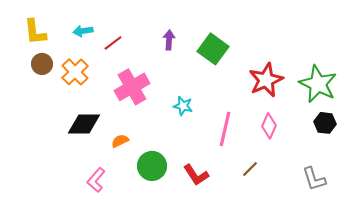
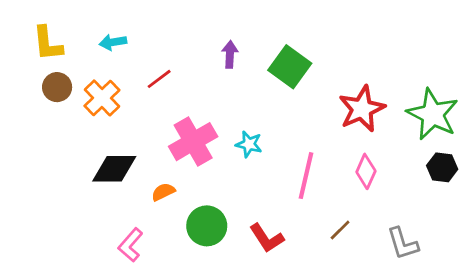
red line: (113, 43) -> (159, 79), moved
pink cross: (132, 87) -> (193, 142), moved
gray L-shape: (314, 179) -> (403, 244), moved

